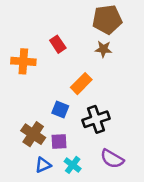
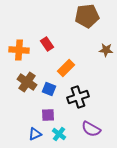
red rectangle: (58, 44) -> (47, 44), moved
brown star: (103, 49) -> (106, 50), moved
brown cross: (33, 134) -> (27, 82), moved

